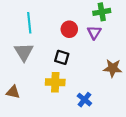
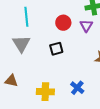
black square: (62, 57) -> (56, 49), turned -32
yellow cross: (55, 82) -> (45, 92), moved

